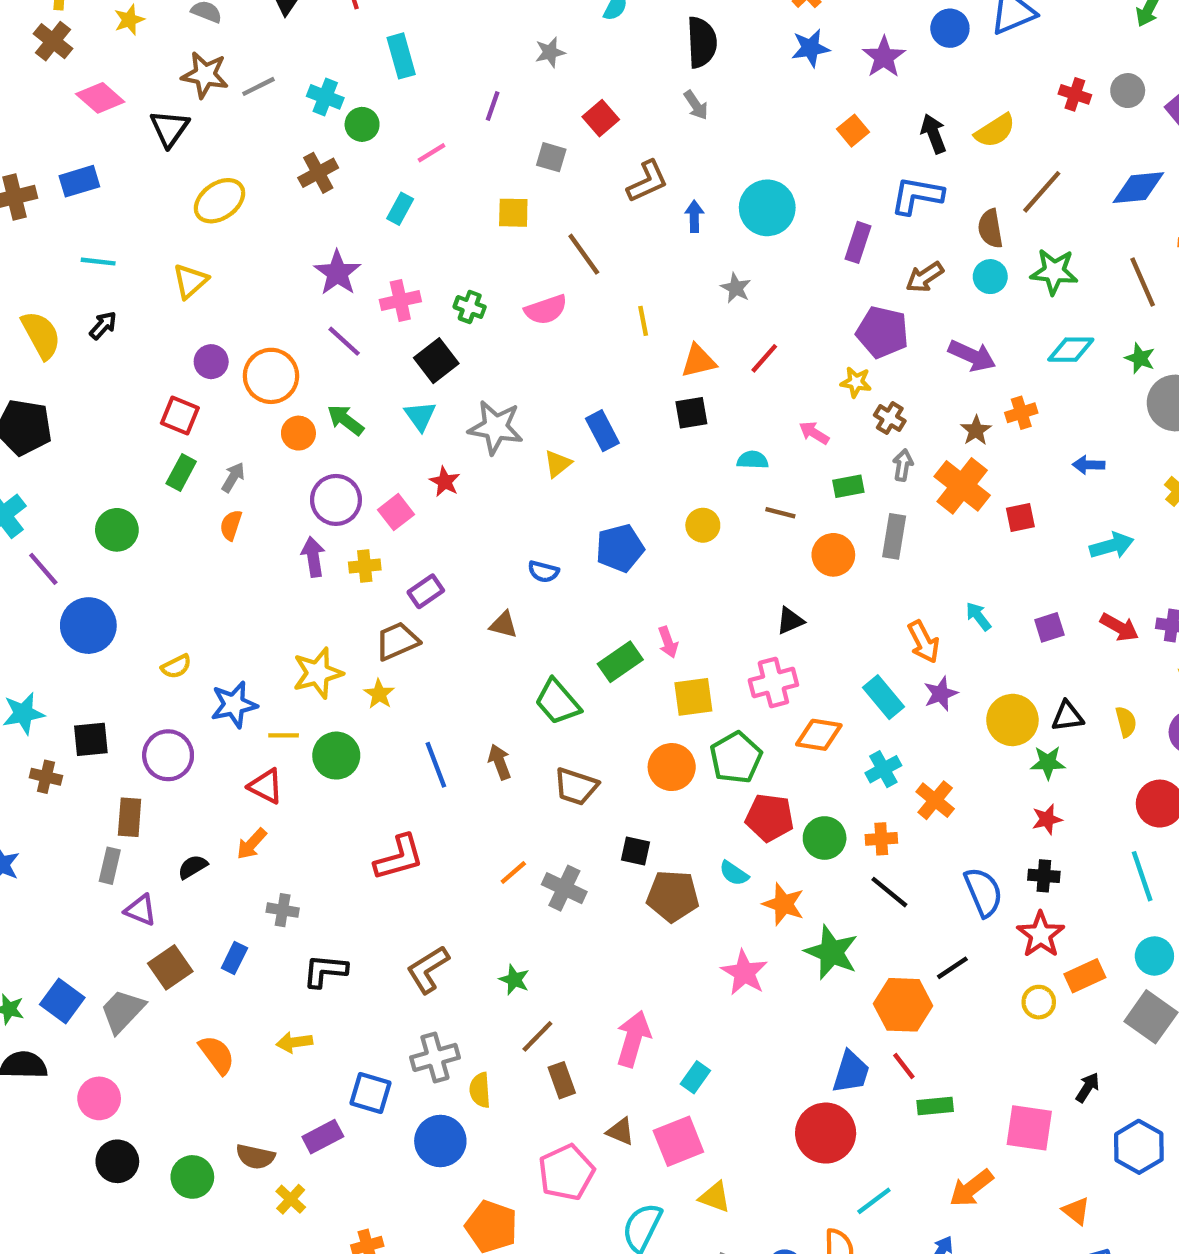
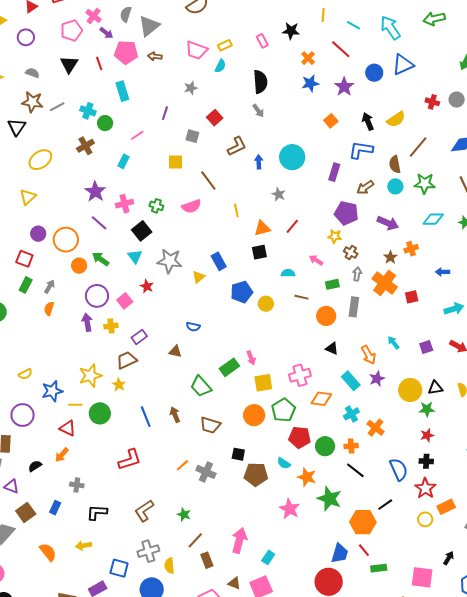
blue pentagon: (620, 548) -> (242, 292), moved
black triangle: (790, 621) -> (332, 348), moved, turned 48

